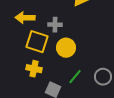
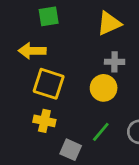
gray cross: (55, 25) -> (115, 62), moved
yellow circle: (66, 48) -> (104, 88), moved

